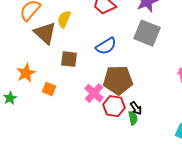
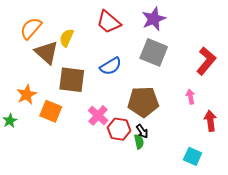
brown square: (69, 59) -> (72, 80), size x1.5
brown pentagon: (118, 80) -> (143, 102), moved
orange square: (49, 89) -> (51, 111), size x1.5

